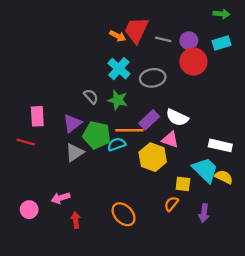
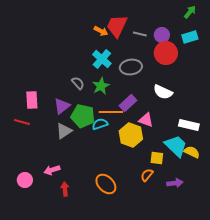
green arrow: (221, 14) -> (190, 12), turned -56
green star: (118, 100) -> (101, 86), turned 30
white semicircle: (177, 118) -> (163, 92), moved
purple arrow: (204, 213) -> (175, 183), turned -105

